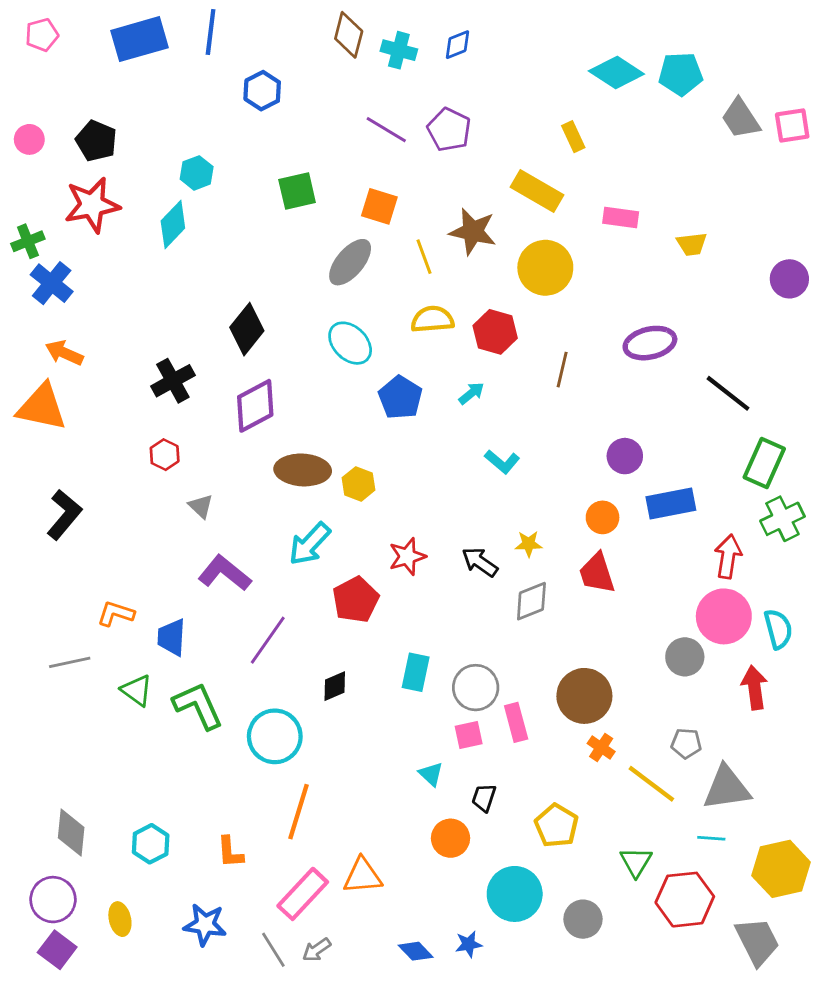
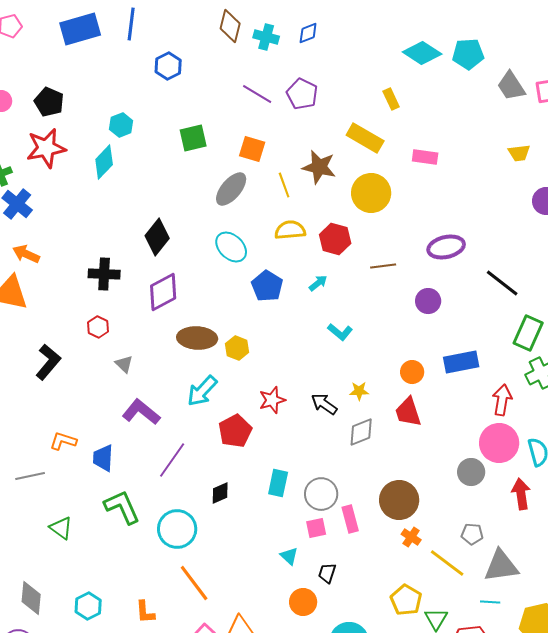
yellow trapezoid: (692, 244) -> (519, 153), moved
brown line: (562, 370) -> (383, 266), turned 70
black cross: (173, 381) -> (104, 274), turned 32
purple circle: (625, 456) -> (428, 301), moved
black L-shape: (64, 515) -> (48, 362), moved
green triangle: (137, 690) -> (61, 528), moved
orange line: (298, 812) -> (194, 583), turned -54
yellow pentagon: (556, 826) -> (406, 600), moved

